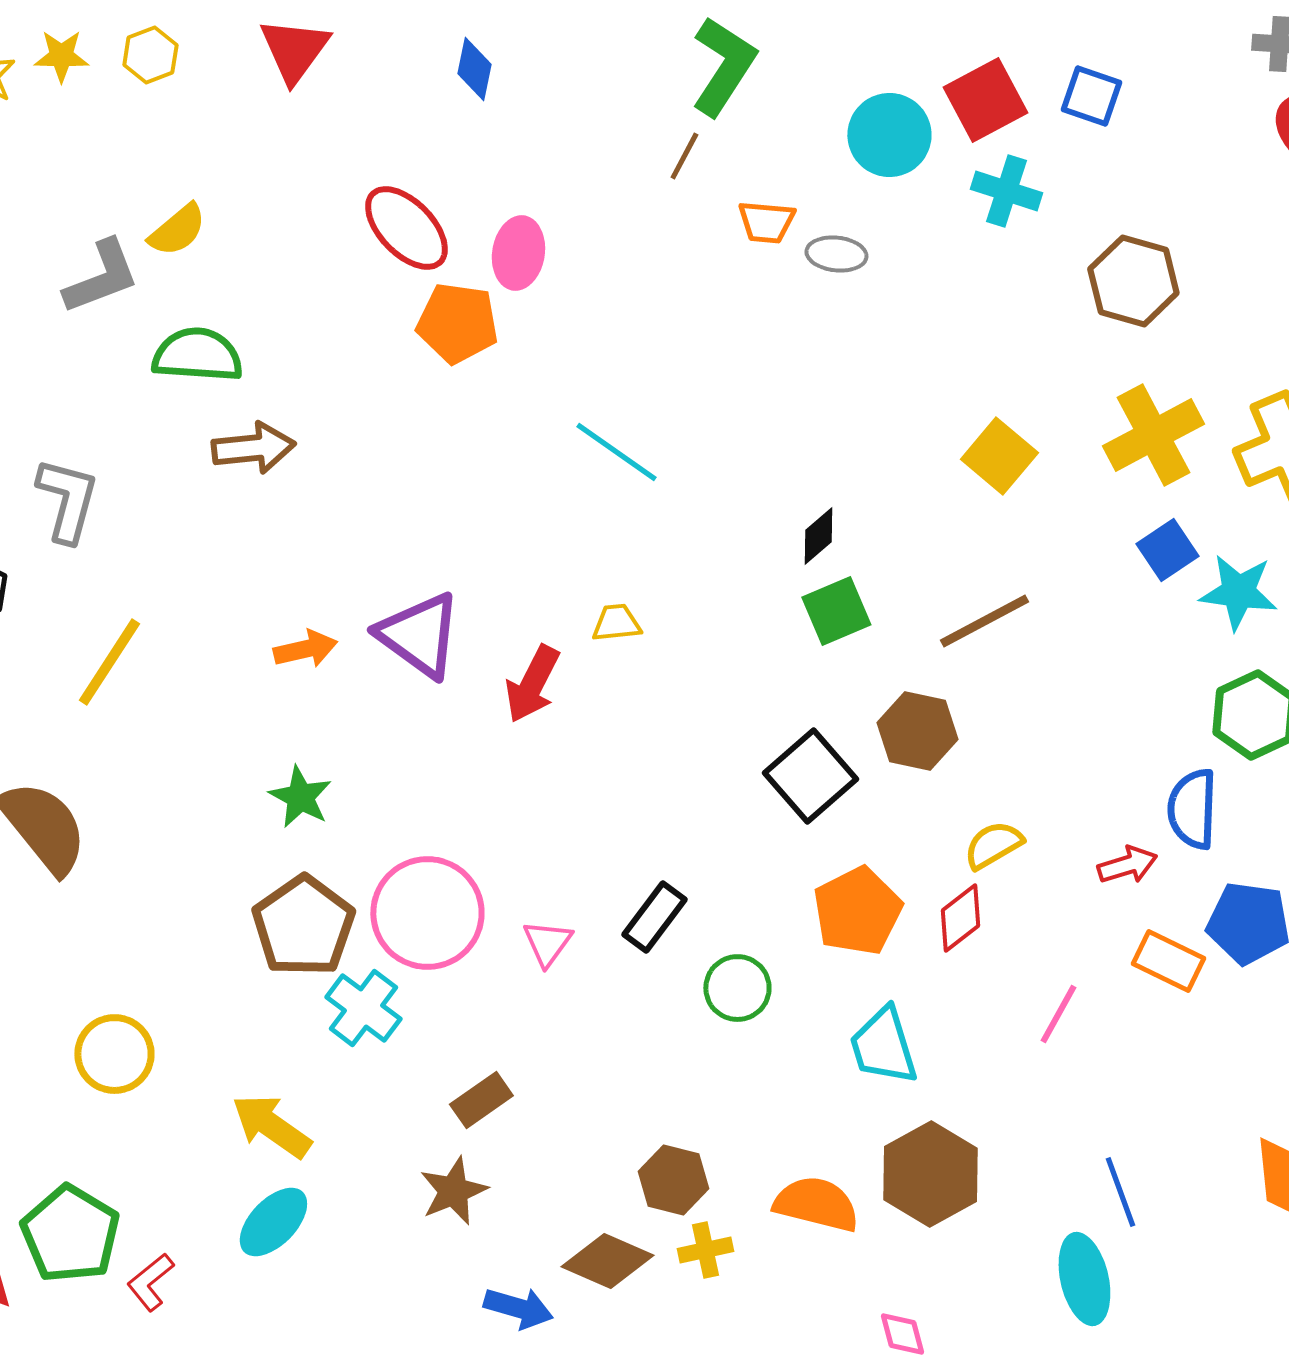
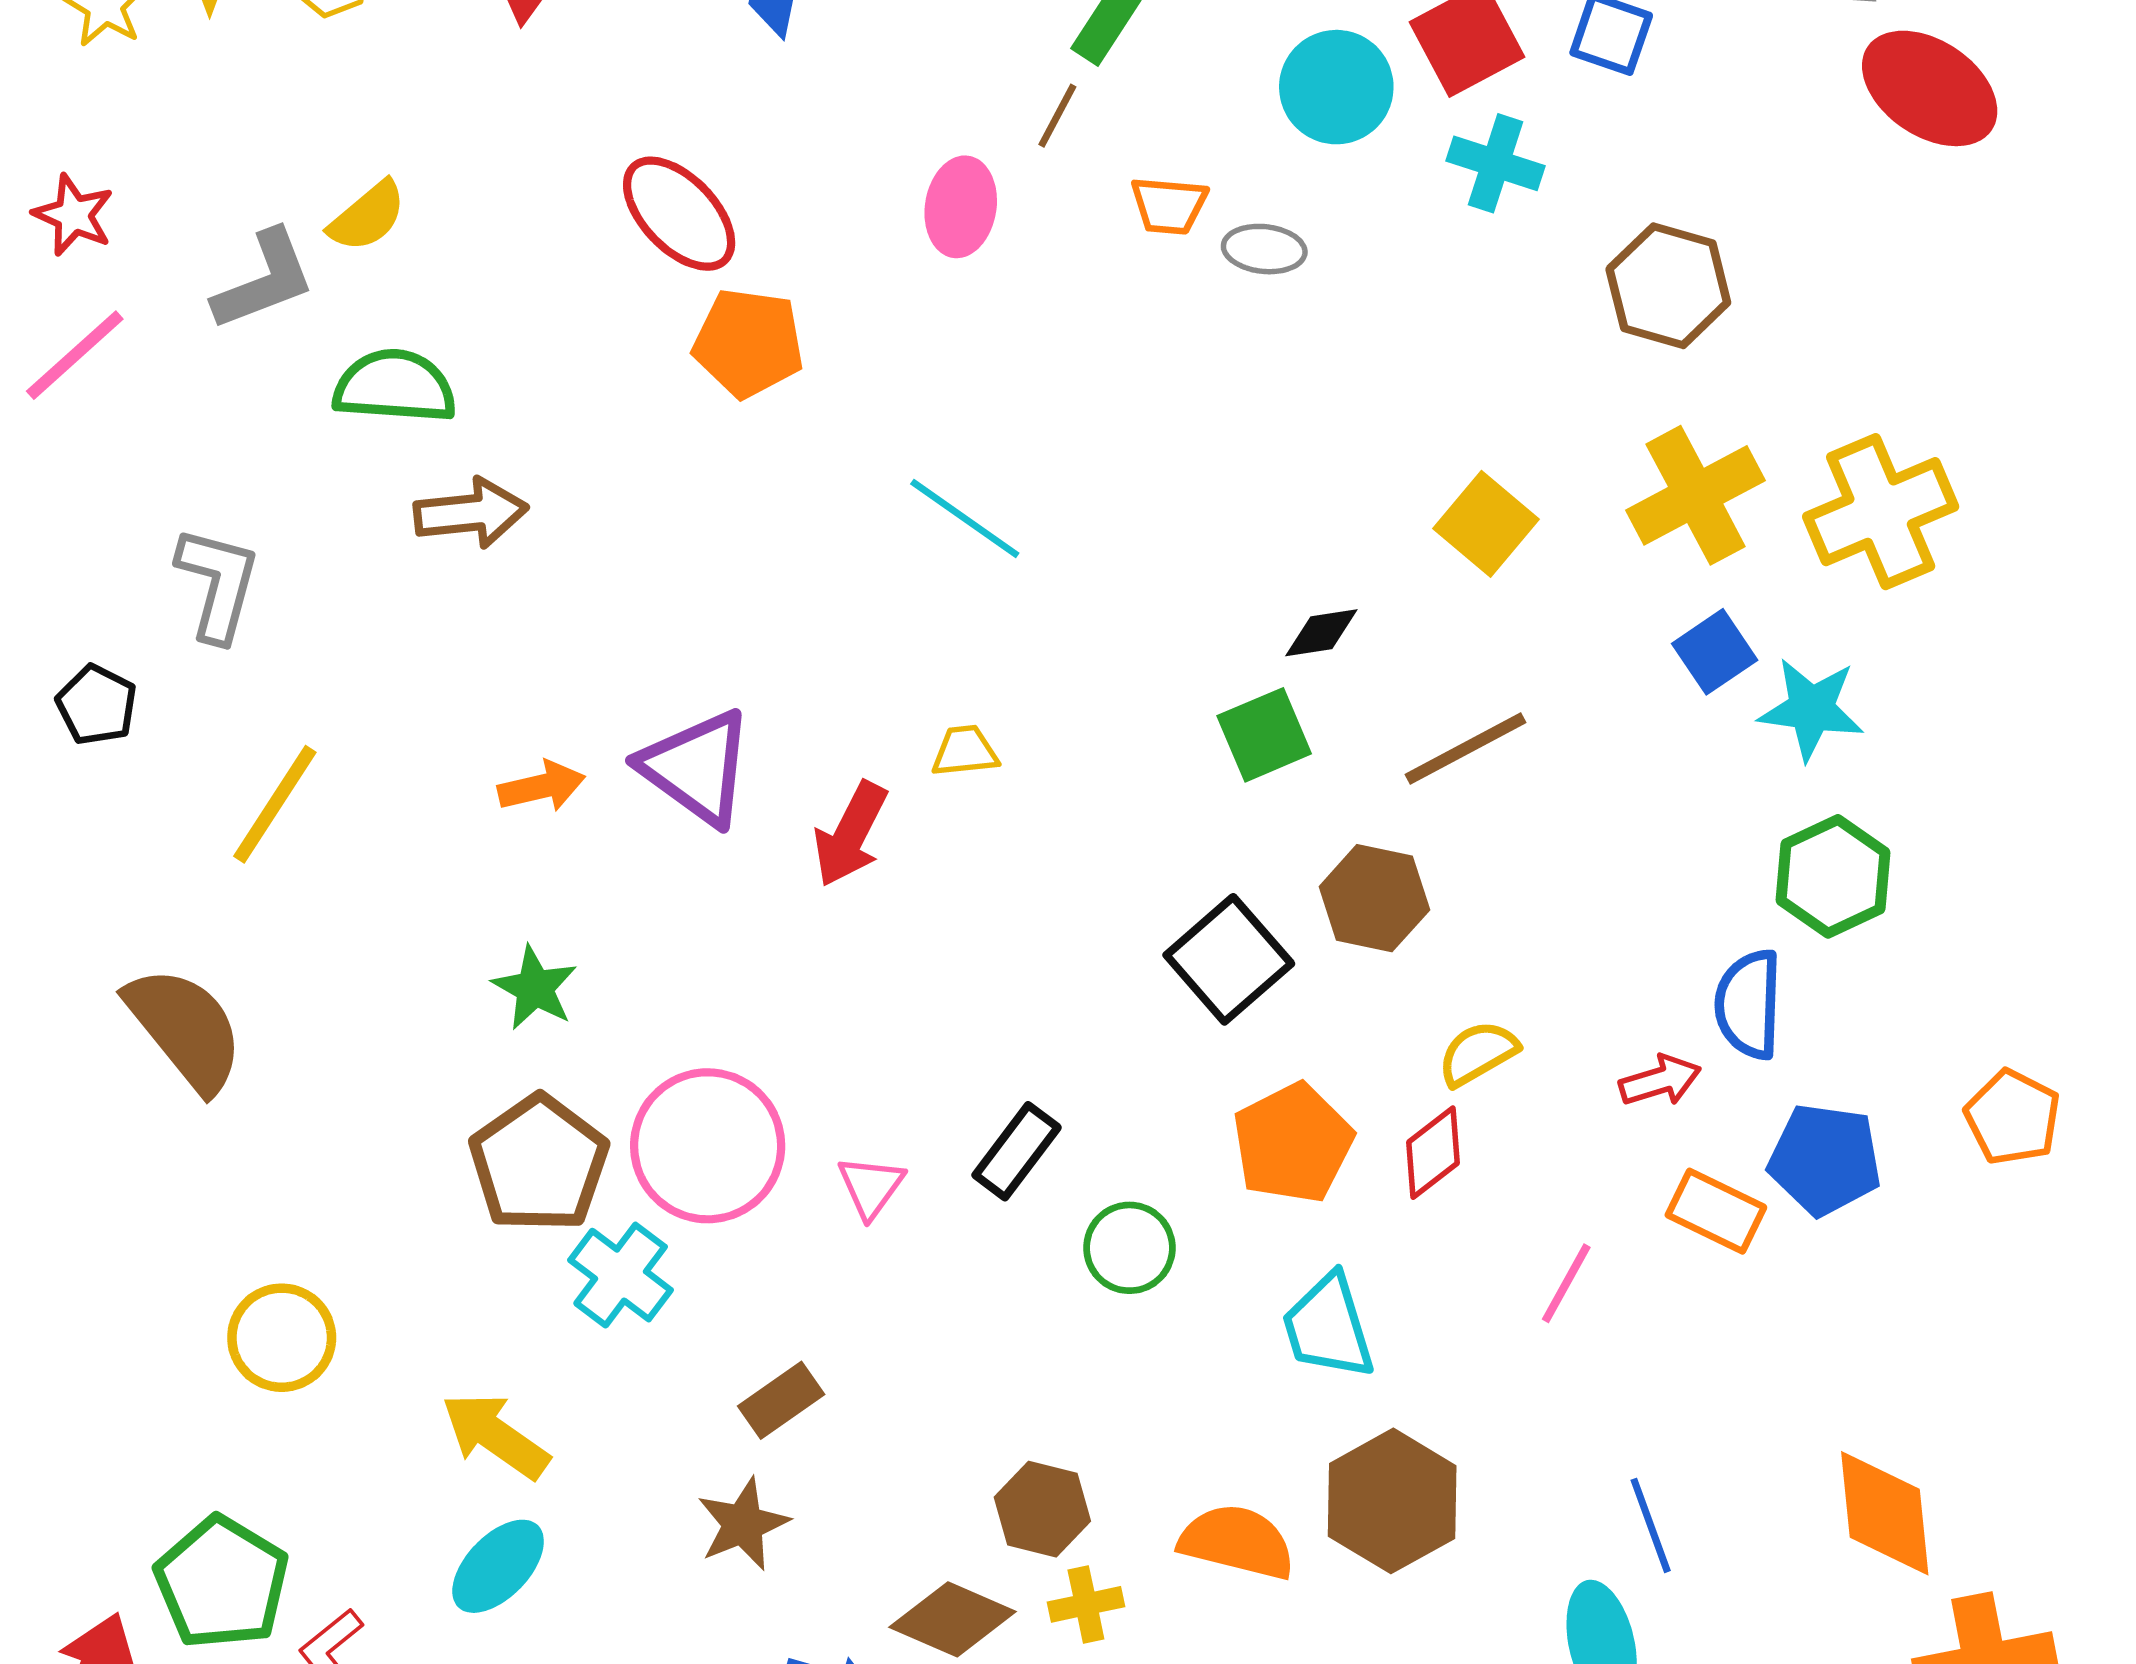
pink ellipse: (518, 253) -> (961, 207), moved
black diamond: (818, 536) -> (1321, 633), moved, turned 32

